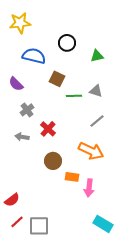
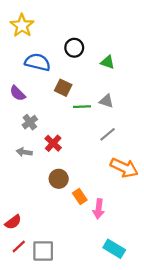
yellow star: (20, 23) -> (22, 26), turned -30
green triangle: (97, 56) -> (108, 62), turned 32
orange arrow: (91, 151) -> (124, 168), moved
orange rectangle: (72, 177) -> (80, 197), turned 48

